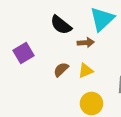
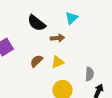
cyan triangle: (102, 19) -> (72, 18), size x0.6

